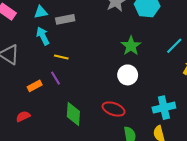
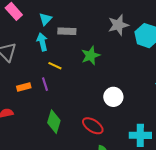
cyan triangle: (41, 12) -> (45, 19), turned -48
green star: (131, 46) -> (91, 56), moved

